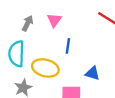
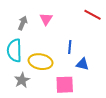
blue line: (68, 46) -> (70, 47), moved

